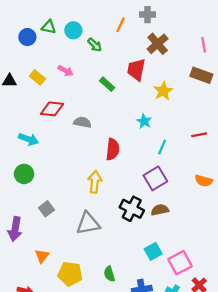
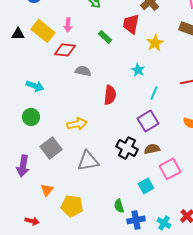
pink arrow: (66, 71) -> (68, 25), turned 64
yellow rectangle: (37, 77) -> (43, 31), size x1.6
red diamond: (52, 109) -> (65, 50), moved
yellow arrow: (95, 182) -> (77, 124), moved, turned 72
gray square: (46, 209) -> (51, 148), size x1.5
pink square: (180, 263) -> (170, 169), moved
green semicircle: (109, 274) -> (119, 206), moved

